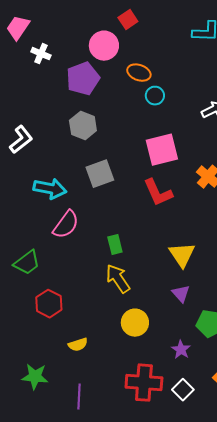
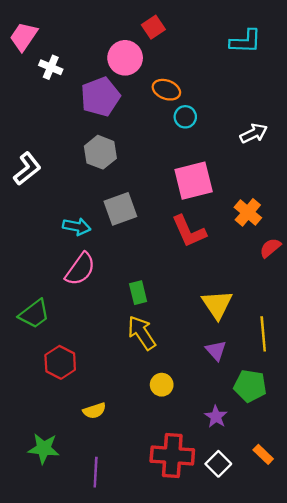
cyan arrow: (50, 189) -> (77, 227), moved, size x0.7
yellow circle: (135, 323) -> (162, 385), size x0.7

